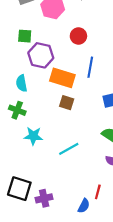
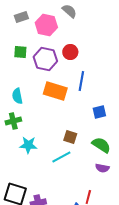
purple hexagon: (41, 55) -> (45, 59), moved
brown square: (67, 103) -> (70, 137), moved
green cross: (17, 110) -> (13, 121), turned -35

